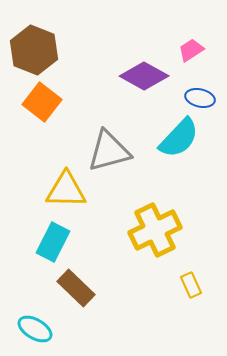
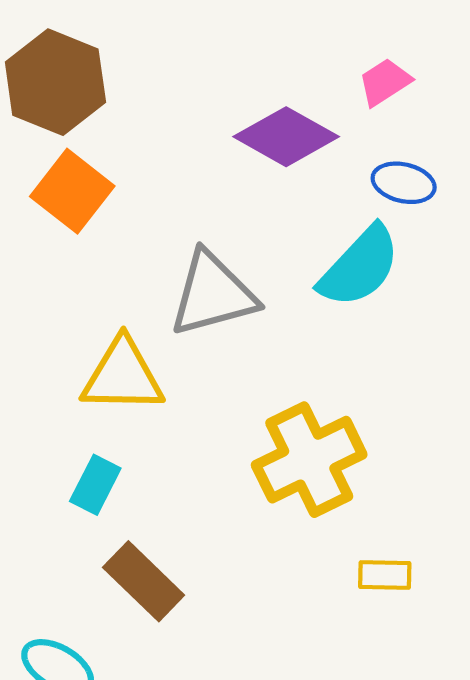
cyan rectangle: (53, 242) -> (95, 485), size x0.7
yellow rectangle: (191, 285) -> (385, 575), turned -65

